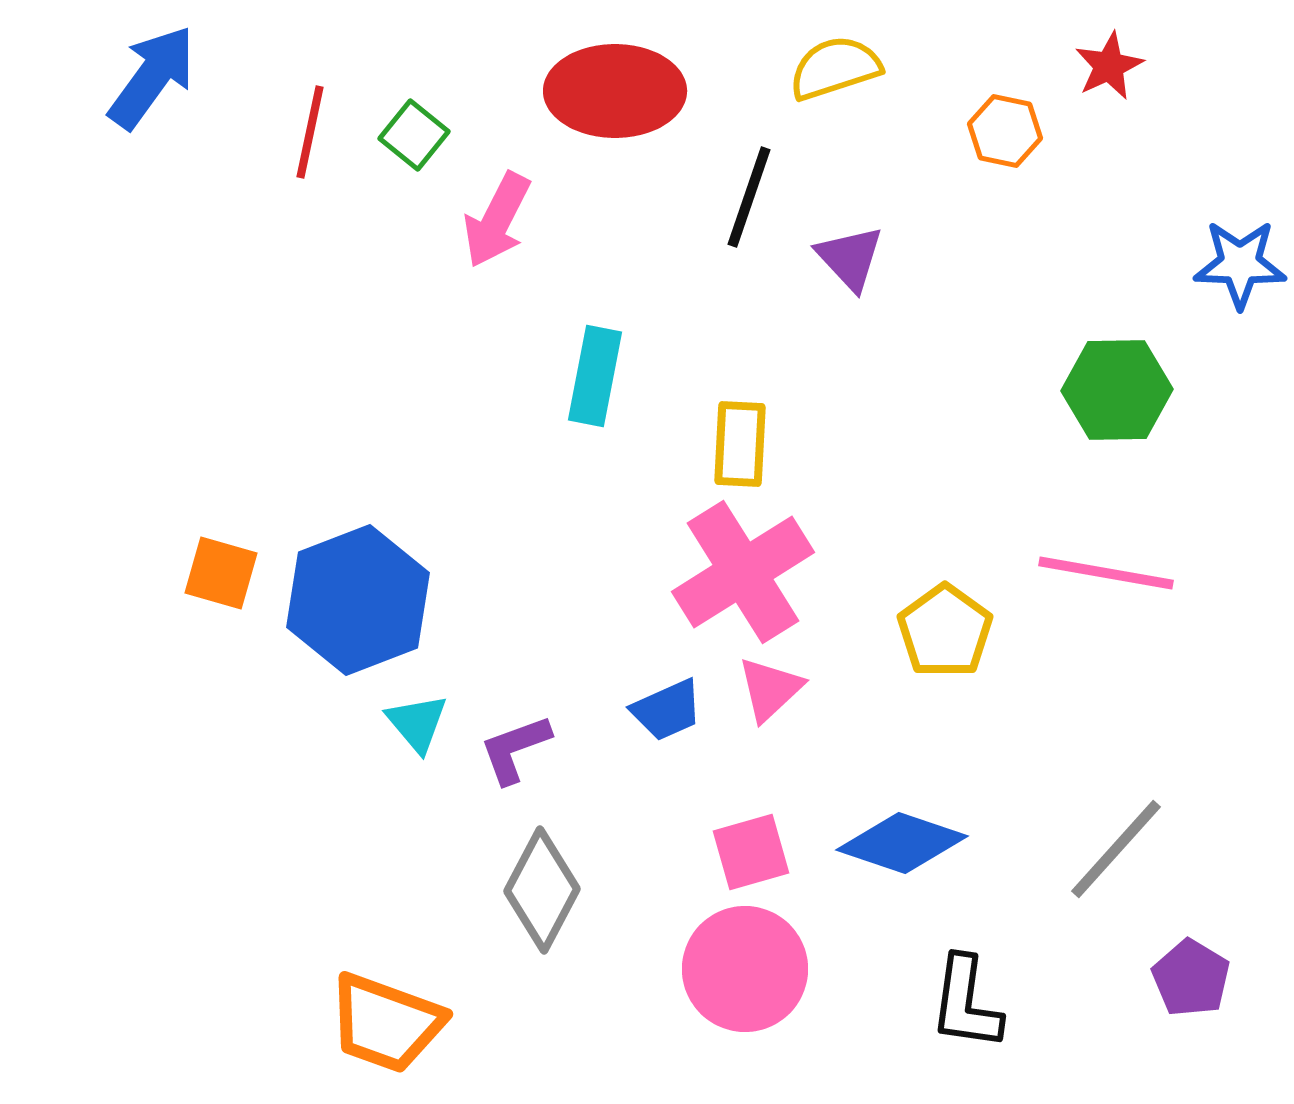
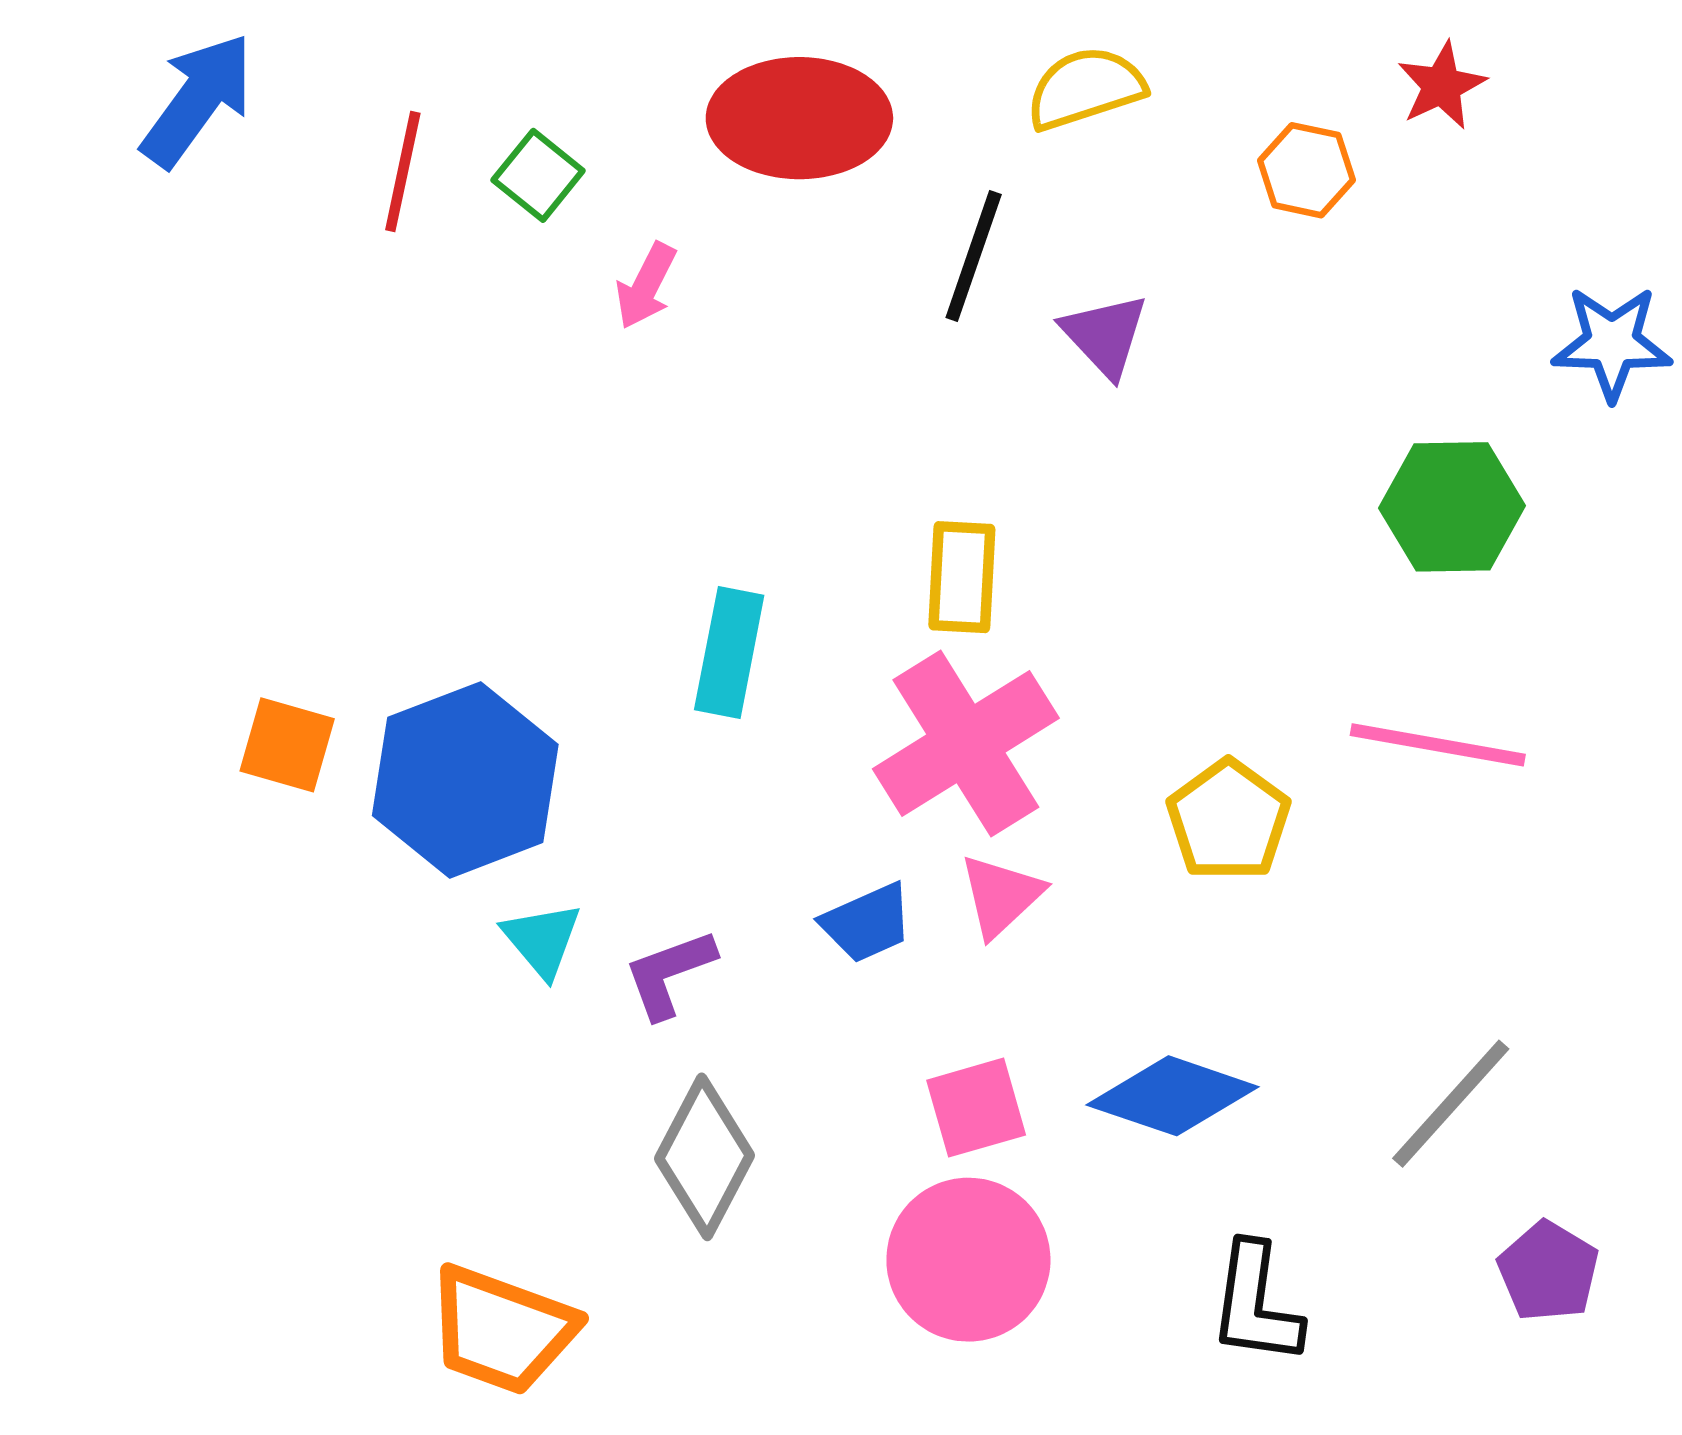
pink arrow: (497, 220) -> (646, 286), size x0.7
cyan rectangle: (595, 376) -> (729, 652), moved

